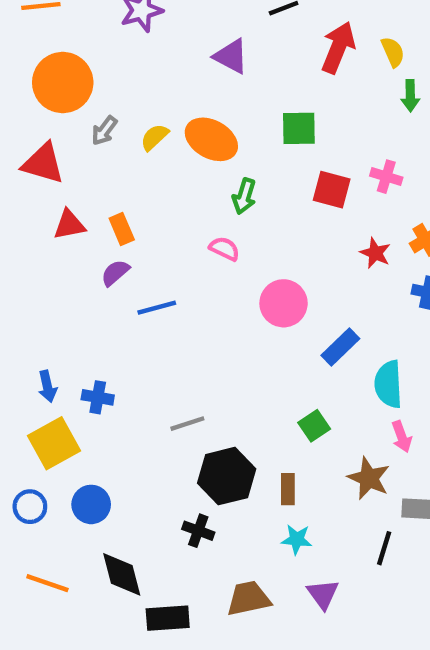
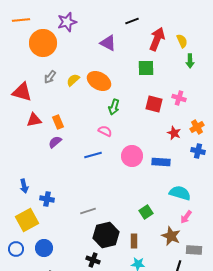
orange circle: (63, 83) -> (43, 43), moved
green square: (299, 128) -> (146, 68), moved
blue line: (157, 308) -> (93, 155), moved
blue rectangle: (340, 347) -> (161, 162), moved, turned 48
cyan semicircle: (388, 384) -> (180, 193), turned 110
blue arrow: (47, 386) -> (24, 186), moved
pink arrow: (402, 437) -> (186, 217), turned 56

